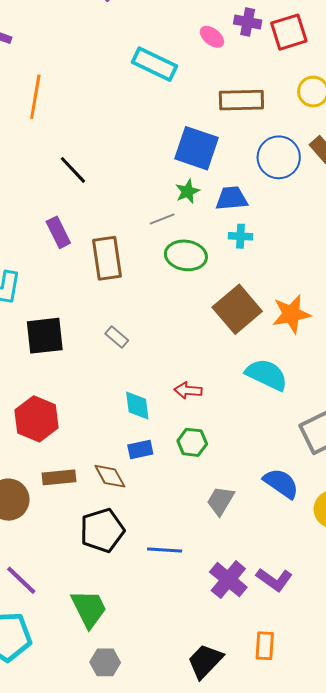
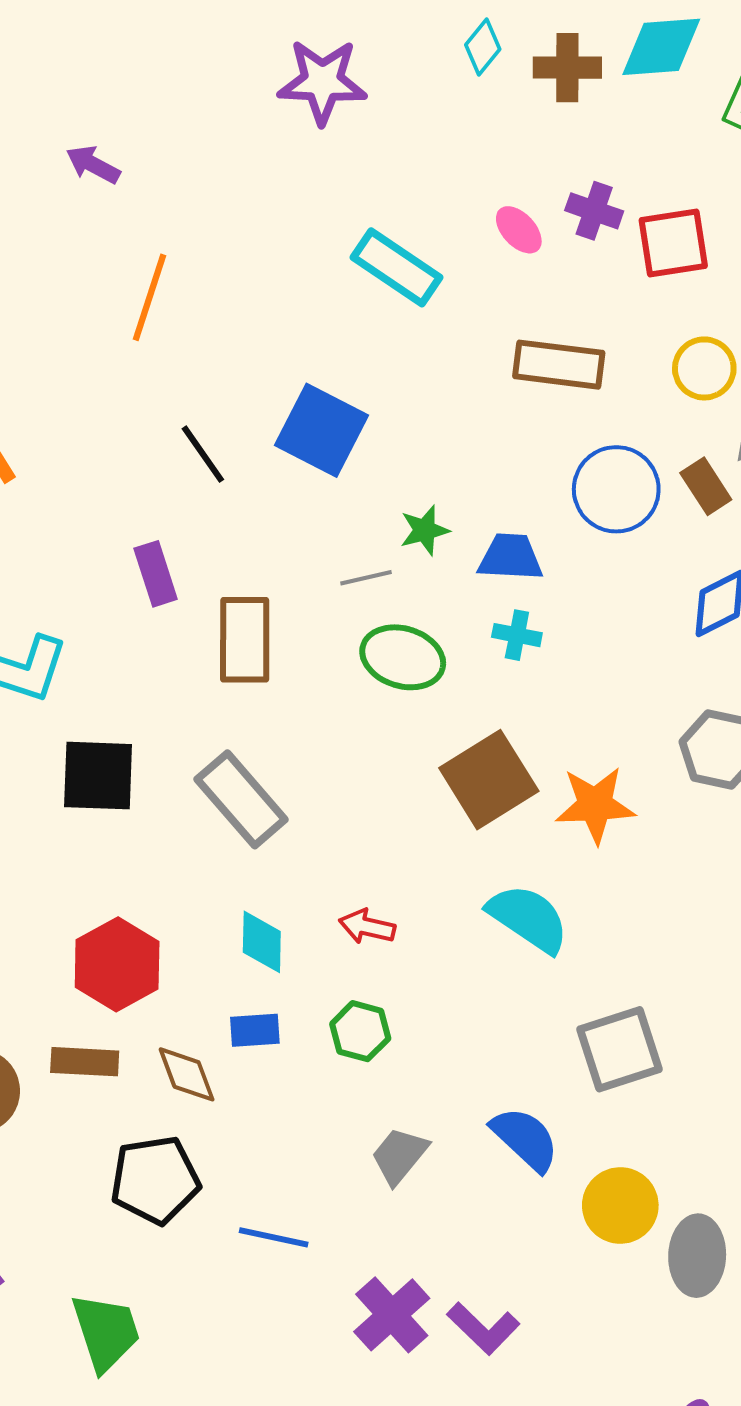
blue square: (196, 148) -> (321, 430), moved
gray rectangle: (117, 337) -> (241, 799), size x2.0
red hexagon: (37, 419) -> (117, 964), moved

